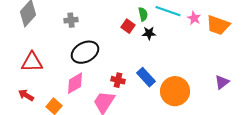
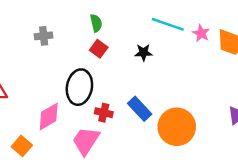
green semicircle: (143, 14) -> (96, 23), moved
red square: (128, 26) -> (99, 49), moved
black ellipse: (85, 52) -> (79, 87), moved, turned -52

